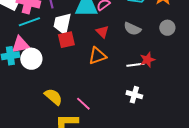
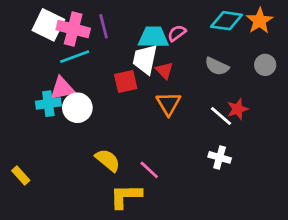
white trapezoid: (62, 24) -> (145, 59), moved
red triangle: (102, 32) -> (164, 70), moved
orange triangle: (97, 56) -> (169, 104), turned -42
white line: (135, 65) -> (221, 116), turned 48

